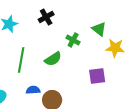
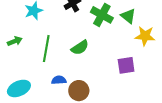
green cross: (73, 40) -> (102, 15), moved, size x1.5

